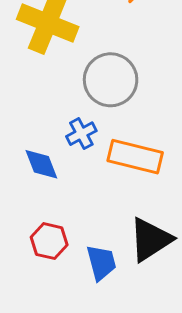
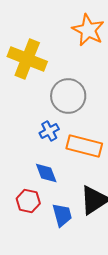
blue diamond: (41, 164) -> (46, 173), moved

